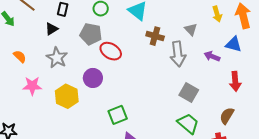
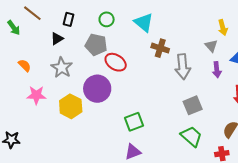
gray triangle: (191, 29) -> (211, 46), moved
purple arrow: (212, 56) -> (217, 70), turned -119
purple circle: (93, 78) -> (97, 89), size x1.4
gray square: (189, 92) -> (193, 105), turned 36
green square: (118, 115) -> (134, 122), moved

